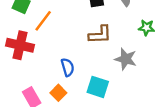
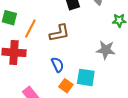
brown L-shape: (100, 35) -> (59, 33), moved
orange square: (58, 93) -> (66, 86), moved

